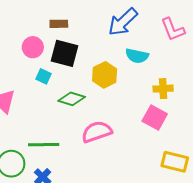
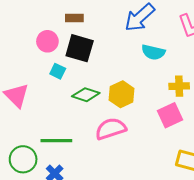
yellow hexagon: (105, 75) -> (122, 94), moved
pink square: (155, 117) -> (170, 115), turned 35

